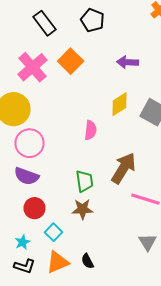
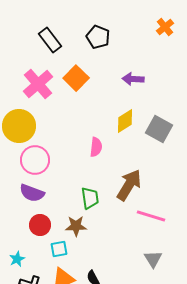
brown star: (82, 209) -> (76, 226), moved
cyan square: (54, 232) -> (59, 249), turned 36
cyan star: (22, 242) -> (17, 259), moved

